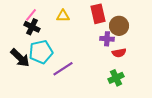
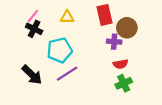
cyan pentagon: (41, 52) -> (60, 50), moved
red semicircle: (119, 53) -> (120, 64), moved
black arrow: (20, 58) -> (32, 75), moved

